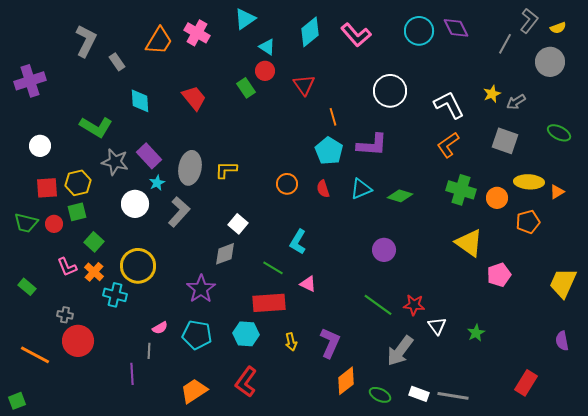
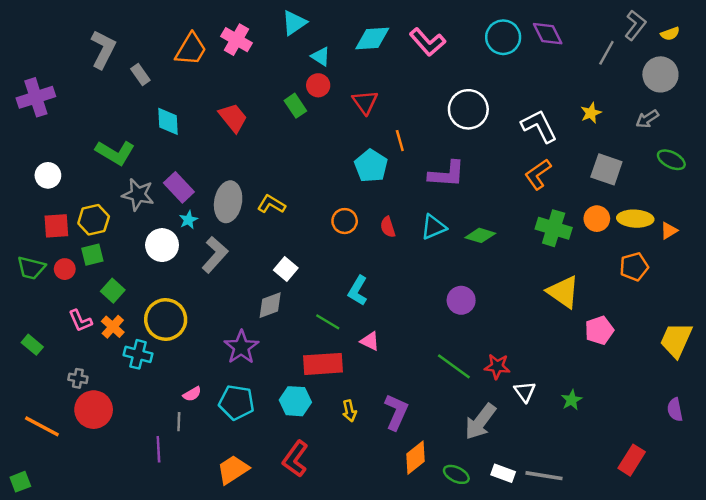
cyan diamond: (310, 32) -> (372, 38), turned 36
gray arrow: (516, 102) -> (647, 119), moved
cyan pentagon: (329, 151) -> (371, 166), moved
yellow L-shape: (226, 170) -> (271, 204), turned 30
orange circle: (497, 198) -> (597, 219), moved

